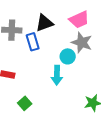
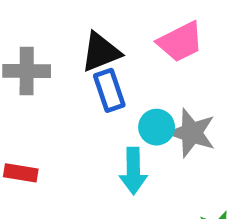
blue rectangle: (33, 42) -> (109, 90), moved
gray star: (82, 43) -> (192, 133), moved

